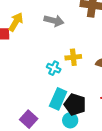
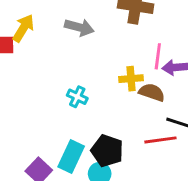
yellow cross: (73, 57) -> (131, 79), moved
cyan rectangle: (58, 99) -> (71, 156), moved

